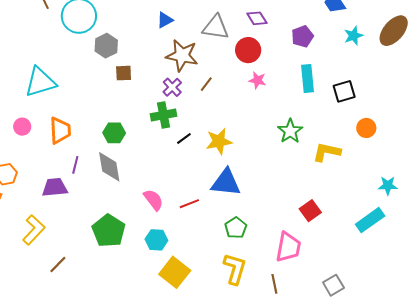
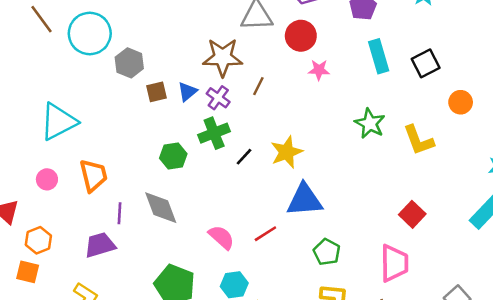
blue triangle: (165, 20) -> (187, 92), moved
green hexagon: (114, 133) -> (173, 156), moved
yellow L-shape: (327, 152) -> (419, 140), turned -112

